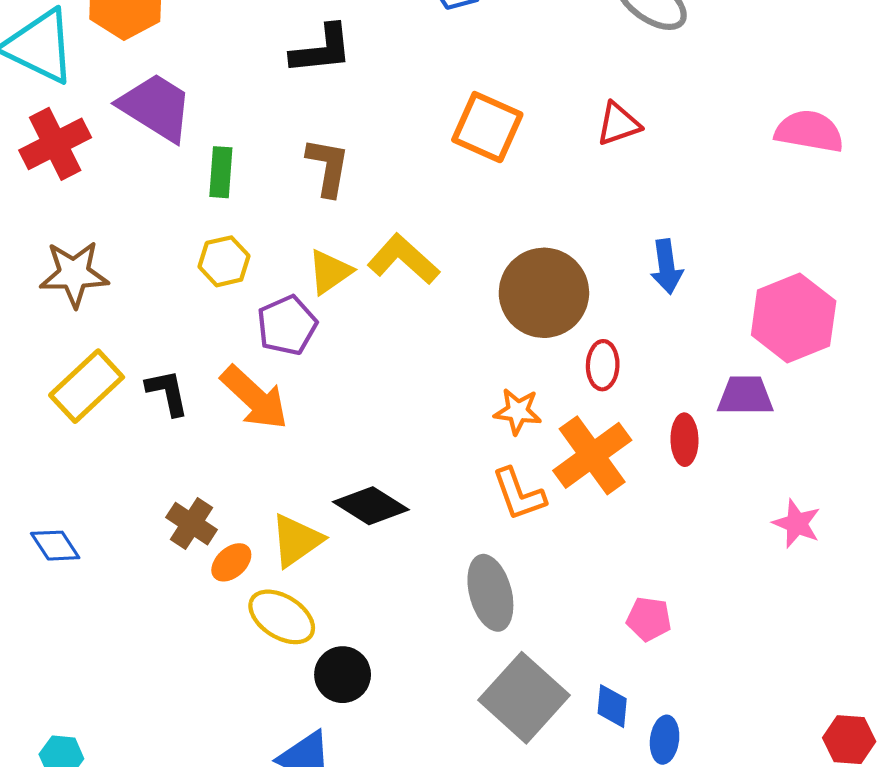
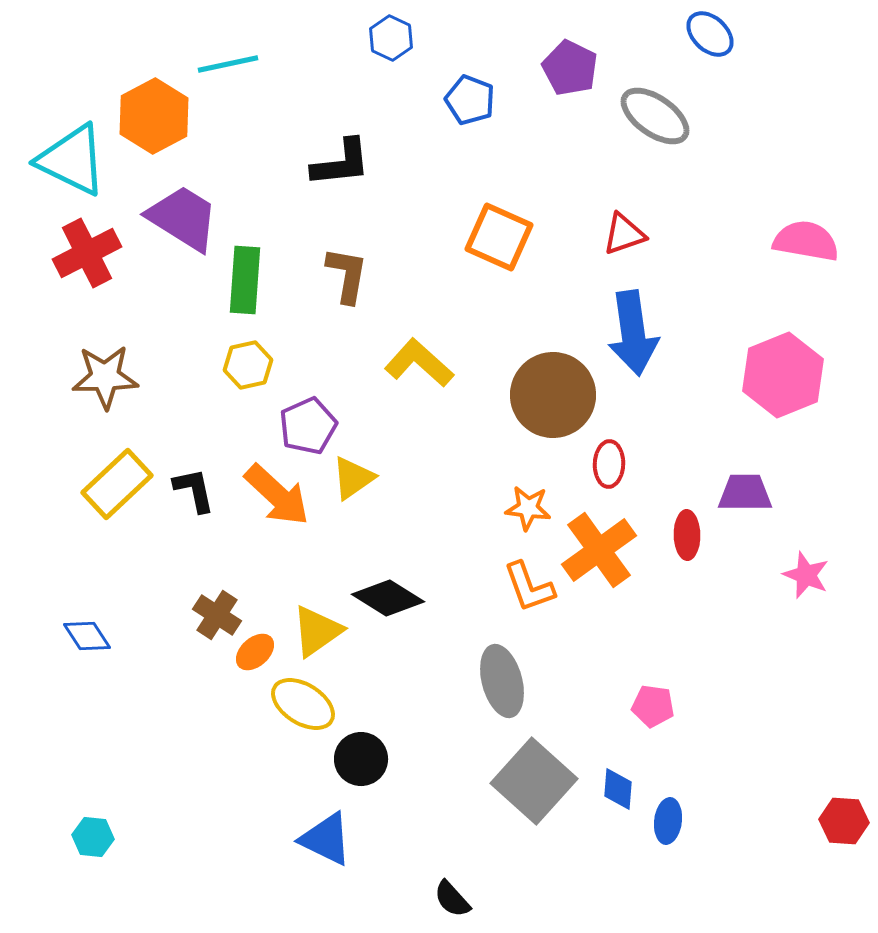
green rectangle: (221, 172) -> (245, 280), size x1.4
blue arrow: (667, 267) -> (633, 333), moved, size x1.6
yellow triangle: (330, 272) -> (353, 478), moved
pink hexagon: (794, 318) -> (783, 375), moved
pink star: (797, 524) -> (806, 575), moved

